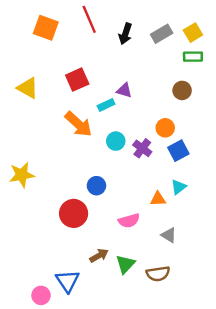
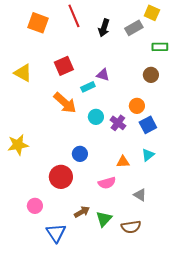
yellow square: (193, 33) -> (152, 13), moved, turned -35
orange triangle: (158, 199) -> (123, 162), moved
pink circle: (41, 295) -> (35, 206), moved

